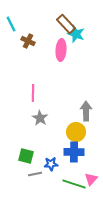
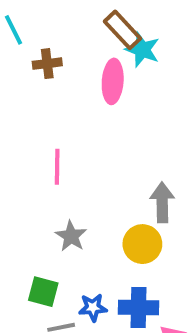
brown cross: (28, 41) -> (47, 64), turned -32
gray star: (40, 118) -> (71, 236), moved
blue cross: (74, 152) -> (138, 307), moved

